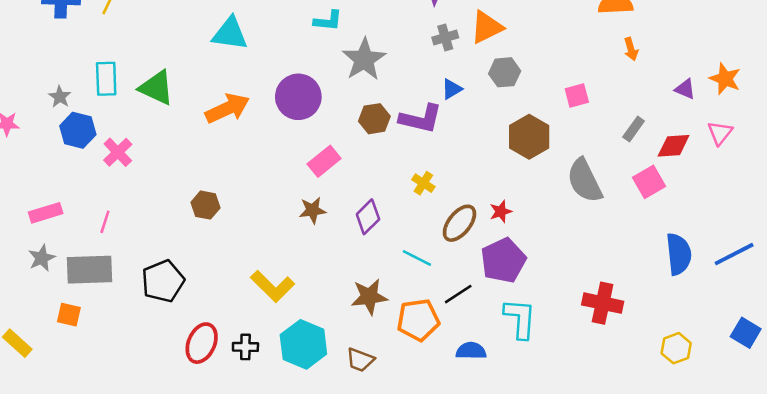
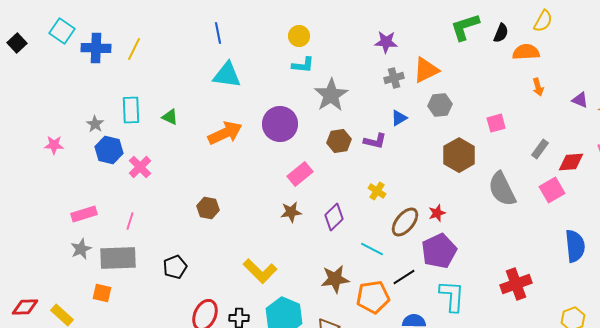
green triangle: (156, 88) -> (170, 117), size x0.6
purple triangle: (685, 89) -> (580, 100), moved
purple L-shape: (421, 119) -> (375, 141), size x0.7
black pentagon: (163, 281) -> (175, 267), size x0.7
red cross: (603, 303) -> (516, 284), turned -32

